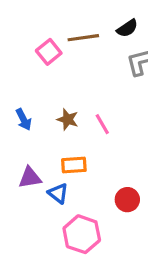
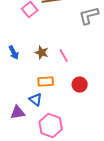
purple triangle: (30, 178) -> (18, 113), moved
red circle: (127, 200) -> (80, 85), moved

